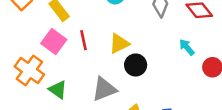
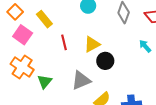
pink square: (54, 41) -> (23, 35), moved
green triangle: (58, 90) -> (45, 81), turned 35

